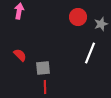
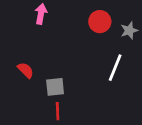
pink arrow: (19, 11) -> (41, 14), moved

